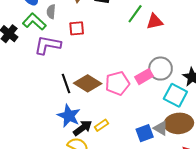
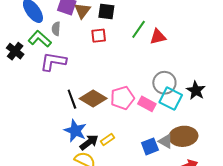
red square: (77, 28) -> (99, 36), moved
pink rectangle: (144, 77) -> (147, 104), moved, turned 60
cyan square: (175, 95) -> (171, 99), moved

